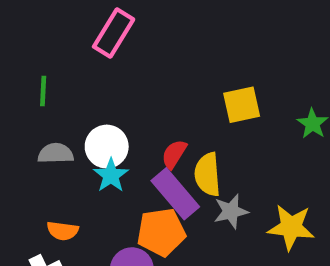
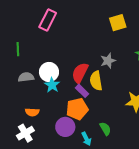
yellow square: (242, 105) -> (118, 23), moved
red semicircle: (174, 154) -> (80, 73), size x1.5
purple rectangle: (175, 194) -> (82, 91), size x0.6
gray star: (231, 211) -> (108, 61), moved

